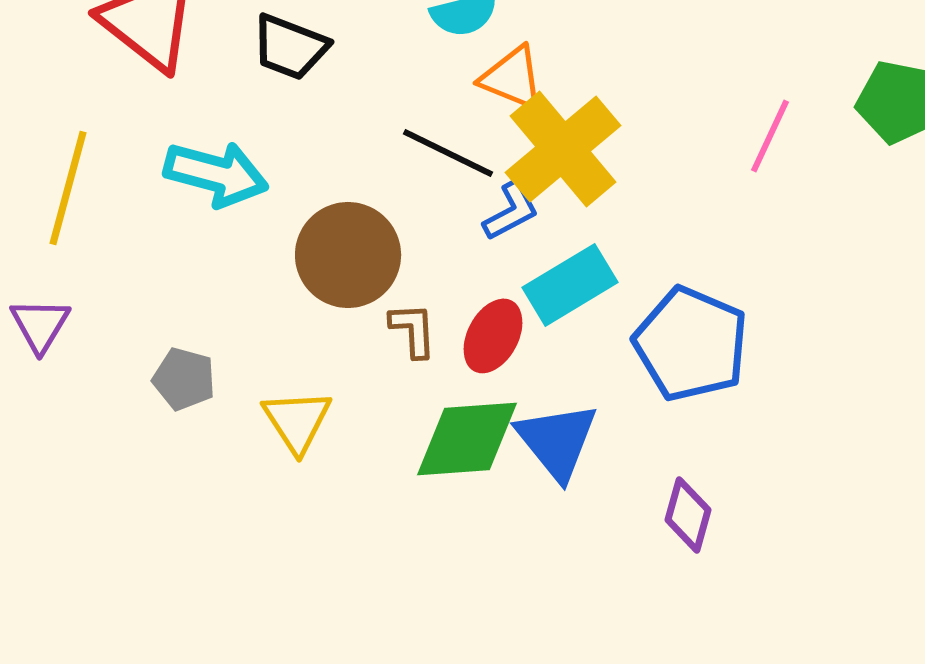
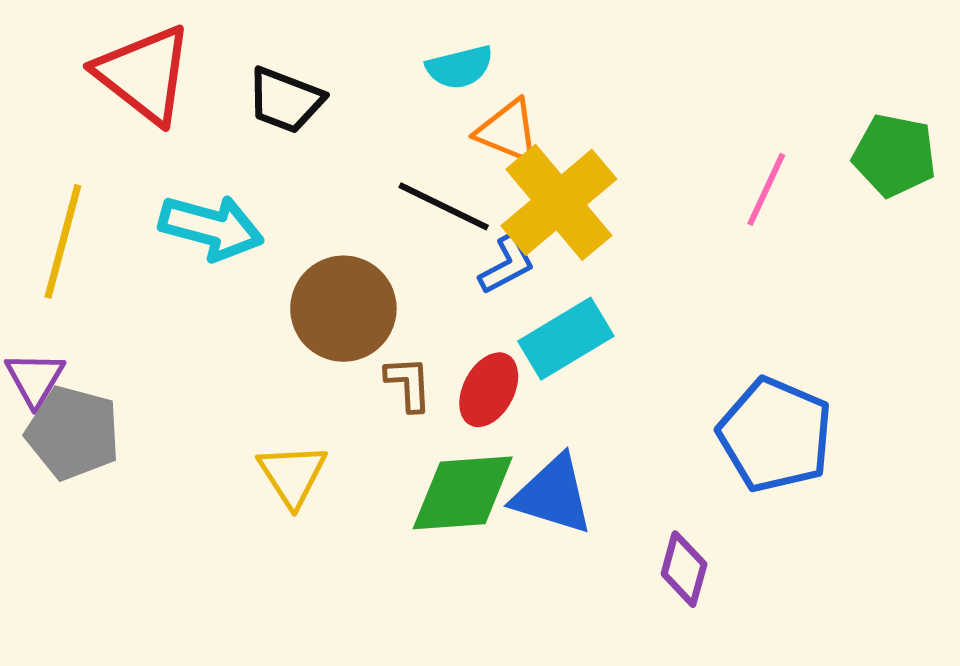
blue pentagon: (691, 344) -> (775, 435), moved
gray pentagon: (184, 379) -> (73, 433), moved, size x1.5
blue triangle: (557, 441) -> (553, 495), turned -34

